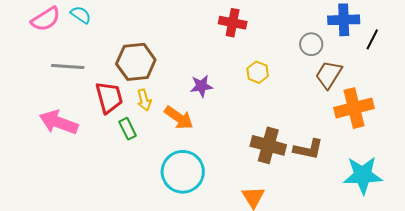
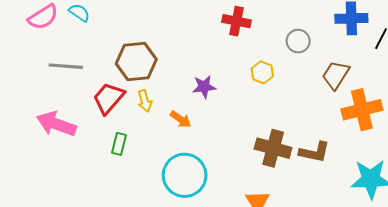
gray circle: (311, 44) -> (298, 41), moved
red trapezoid: (109, 97) -> (109, 98), turned -124
orange arrow: (179, 118) -> (181, 119), size x0.7
green rectangle: (128, 129) -> (119, 144), moved, turned 40

